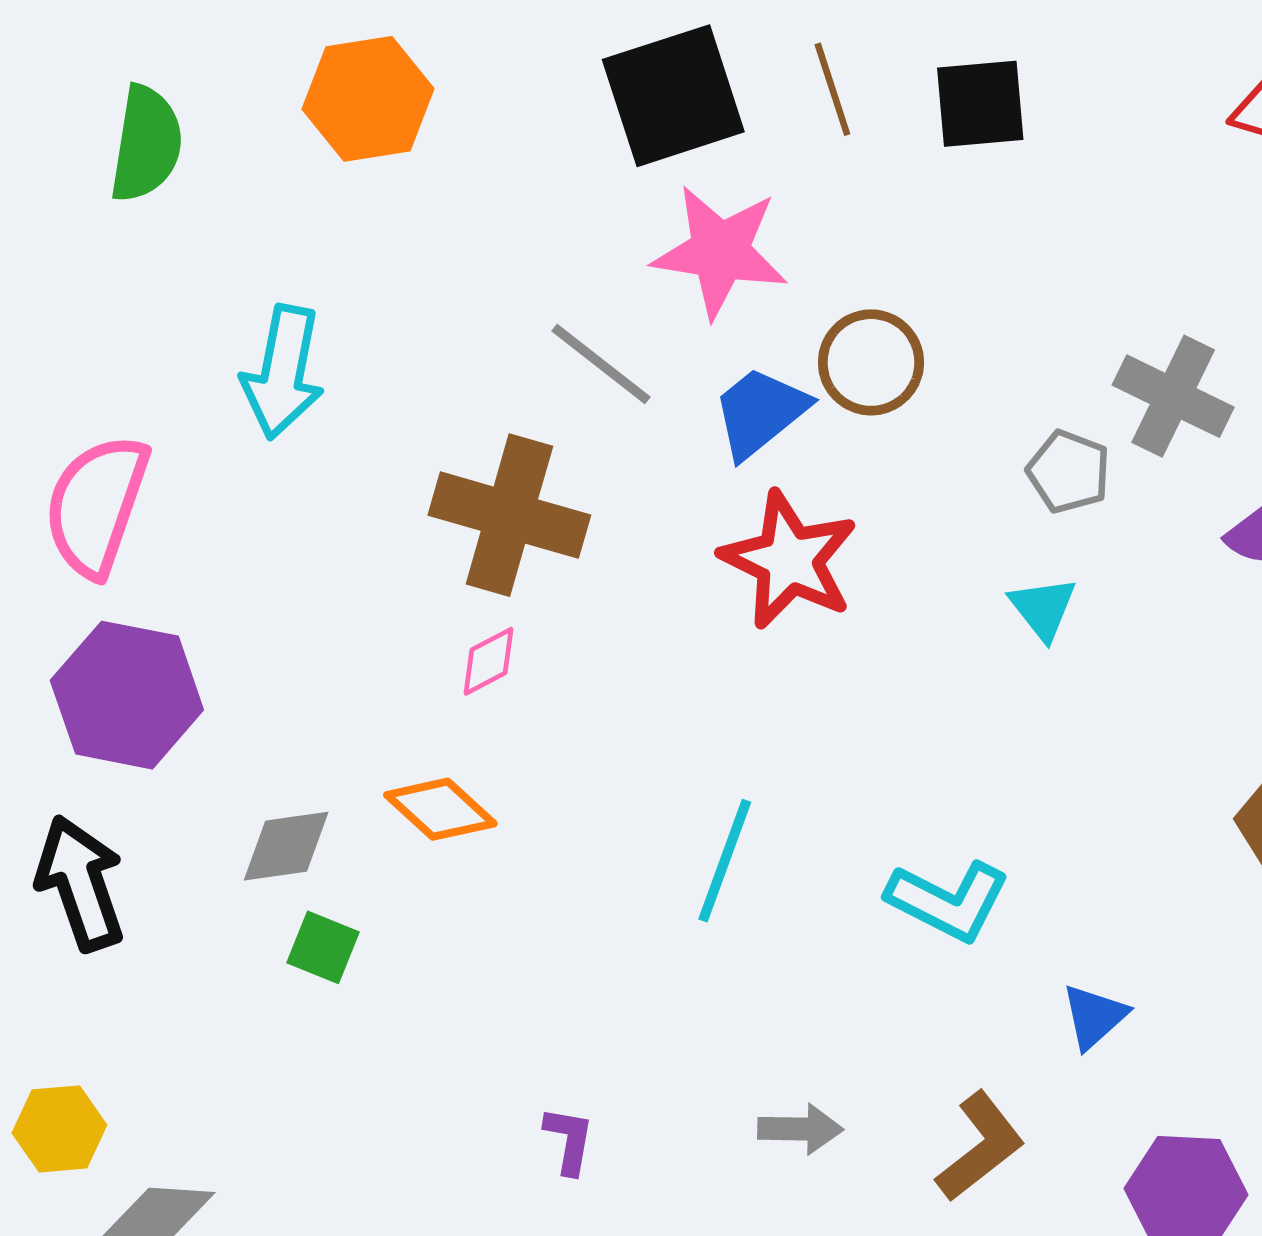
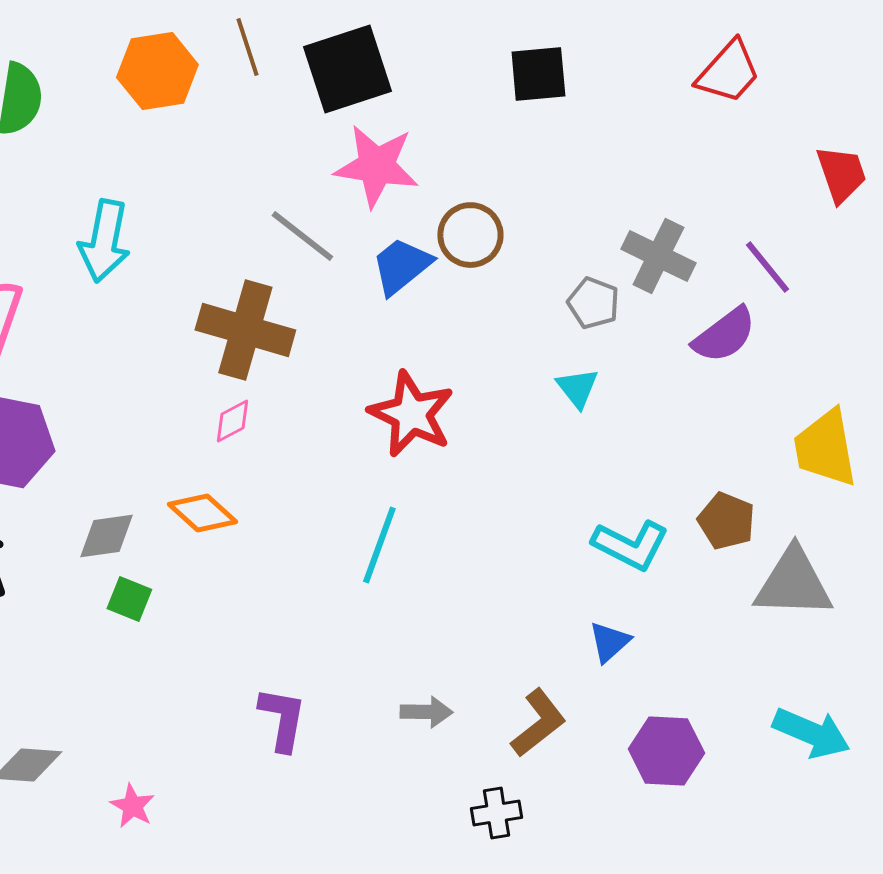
brown line: (832, 89) -> (247, 47), moved
red star: (789, 560) -> (411, 414), moved
cyan L-shape: (948, 901) -> (630, 545), moved
purple L-shape: (569, 1140) -> (282, 719), size x1.5

